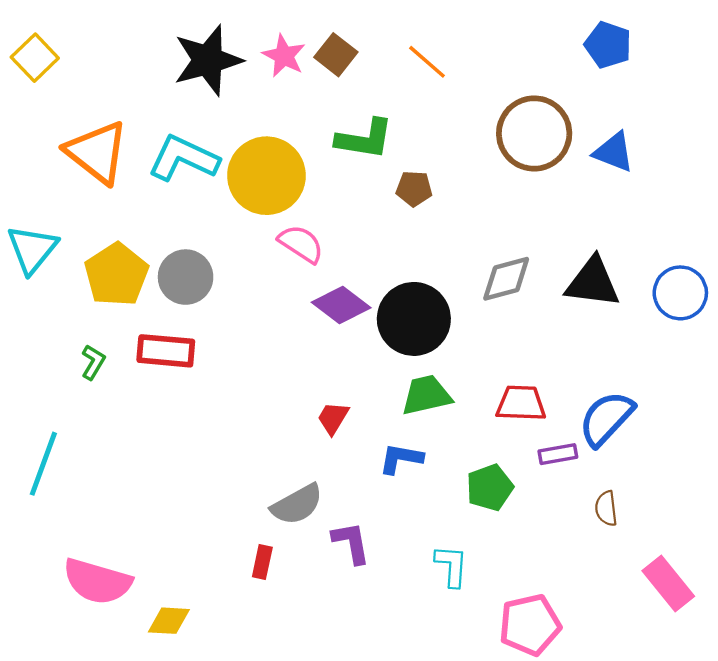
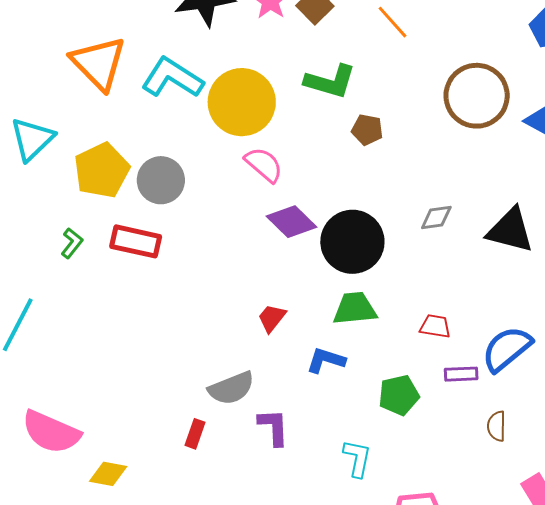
gray diamond: (506, 279) -> (436, 218), size x0.7
red trapezoid: (521, 403) -> (435, 326), size x0.7

